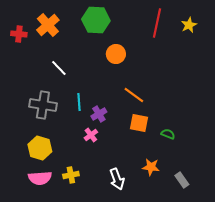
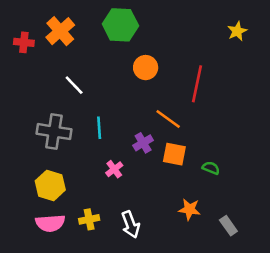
red line: (157, 23) -> (197, 84), moved
purple cross: (99, 114) -> (143, 143), moved
white arrow: (117, 179) -> (131, 224), moved

